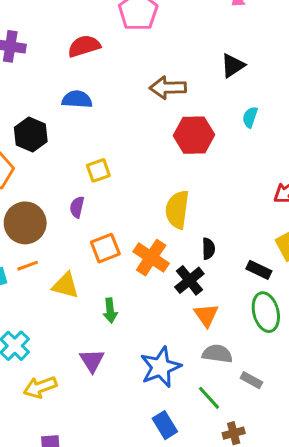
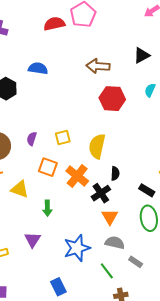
red semicircle: (84, 46) -> (54, 24), moved
yellow square: (98, 170) -> (63, 138), moved
orange square: (105, 248) -> (48, 167), turned 36
blue rectangle: (165, 425) -> (58, 287), moved

